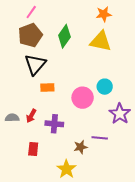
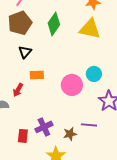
black triangle: (35, 64) -> (25, 52), size x0.6
red arrow: (31, 116) -> (18, 90), moved
purple cross: (54, 124) -> (44, 127), moved, turned -30

